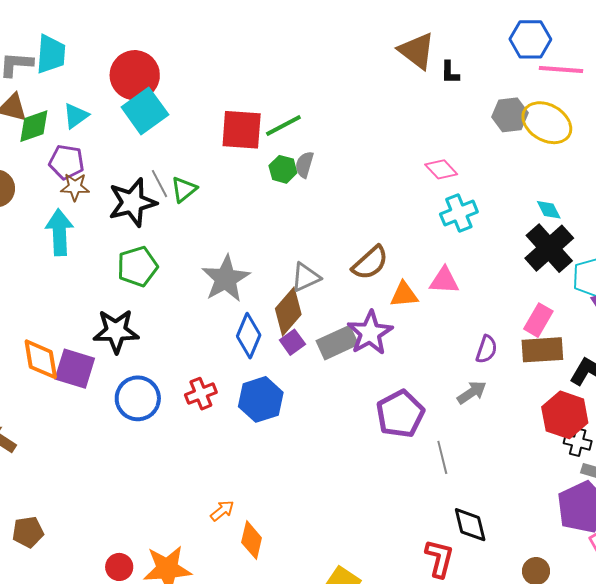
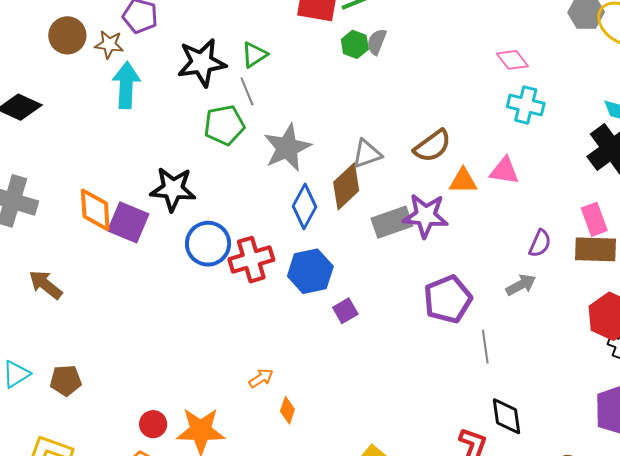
gray line: (160, 184) -> (247, 91), moved
brown star: (75, 187) -> (109, 44), moved
cyan cross: (459, 213) -> (526, 105), turned 30
green pentagon: (137, 267) -> (224, 125), moved
pink rectangle: (538, 320) -> (594, 219), turned -56
purple star: (370, 333) -> (426, 216), turned 30
purple square: (292, 342) -> (345, 311), moved
red cross: (201, 394) -> (251, 260), size x1.4
blue circle: (138, 398) -> (208, 244), moved
orange diamond: (252, 540) -> (287, 410), size x0.7

